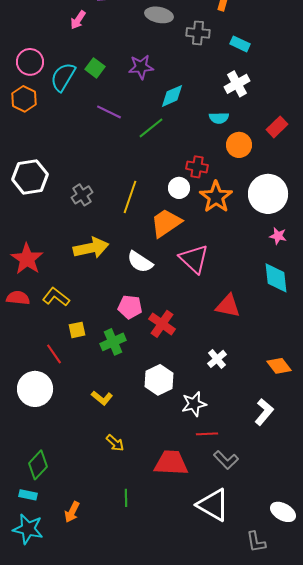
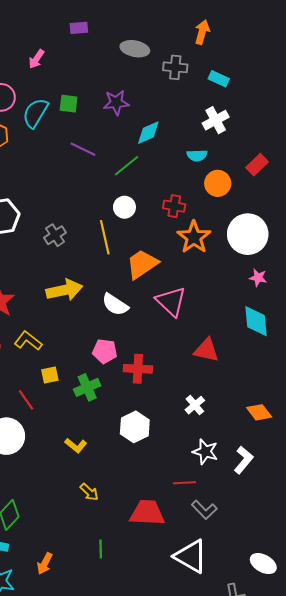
pink arrow: (78, 20) -> (36, 59), moved
green square: (95, 68) -> (69, 104), turned -30
white circle: (179, 188) -> (124, 207), moved
yellow line: (130, 197) -> (105, 237), turned -32
red cross: (162, 324) -> (138, 369), turned -32
white star: (194, 404) -> (205, 452), moved, turned 30

